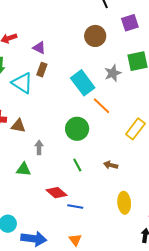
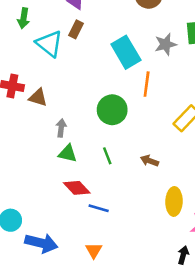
orange line: (102, 106) -> (147, 84), turned 48
green triangle: (24, 169) -> (68, 153), moved
yellow ellipse: (124, 203) -> (174, 201), moved

